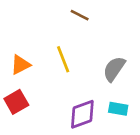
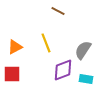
red square: (16, 102) -> (12, 74), turned 30
purple diamond: (82, 114) -> (63, 70), moved

